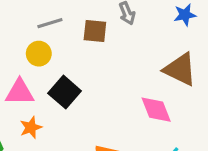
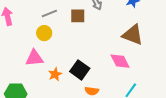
black square: (65, 92) -> (80, 70), moved
orange star: (31, 128) -> (55, 74), moved

